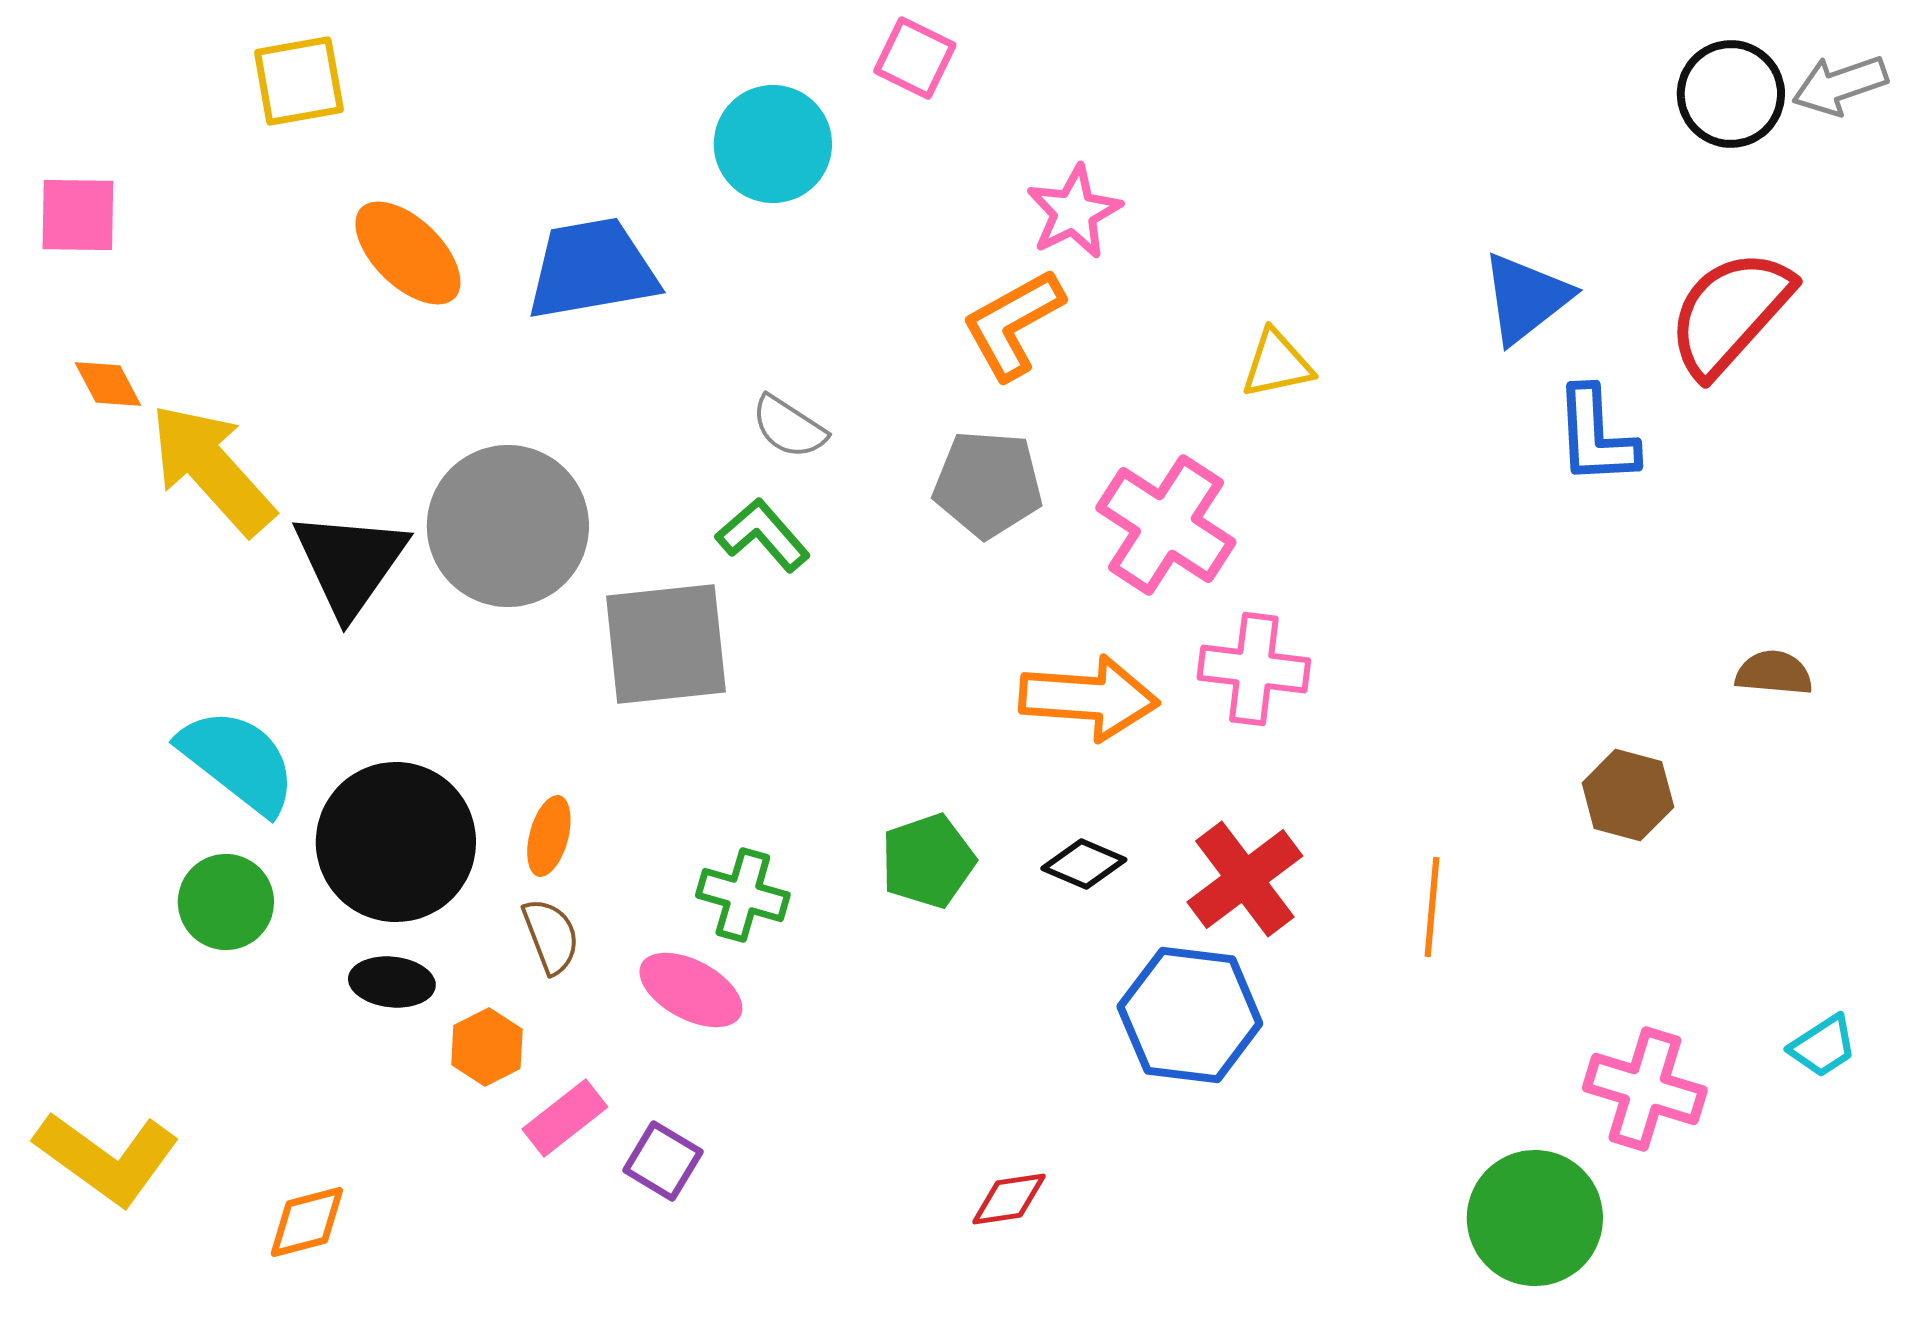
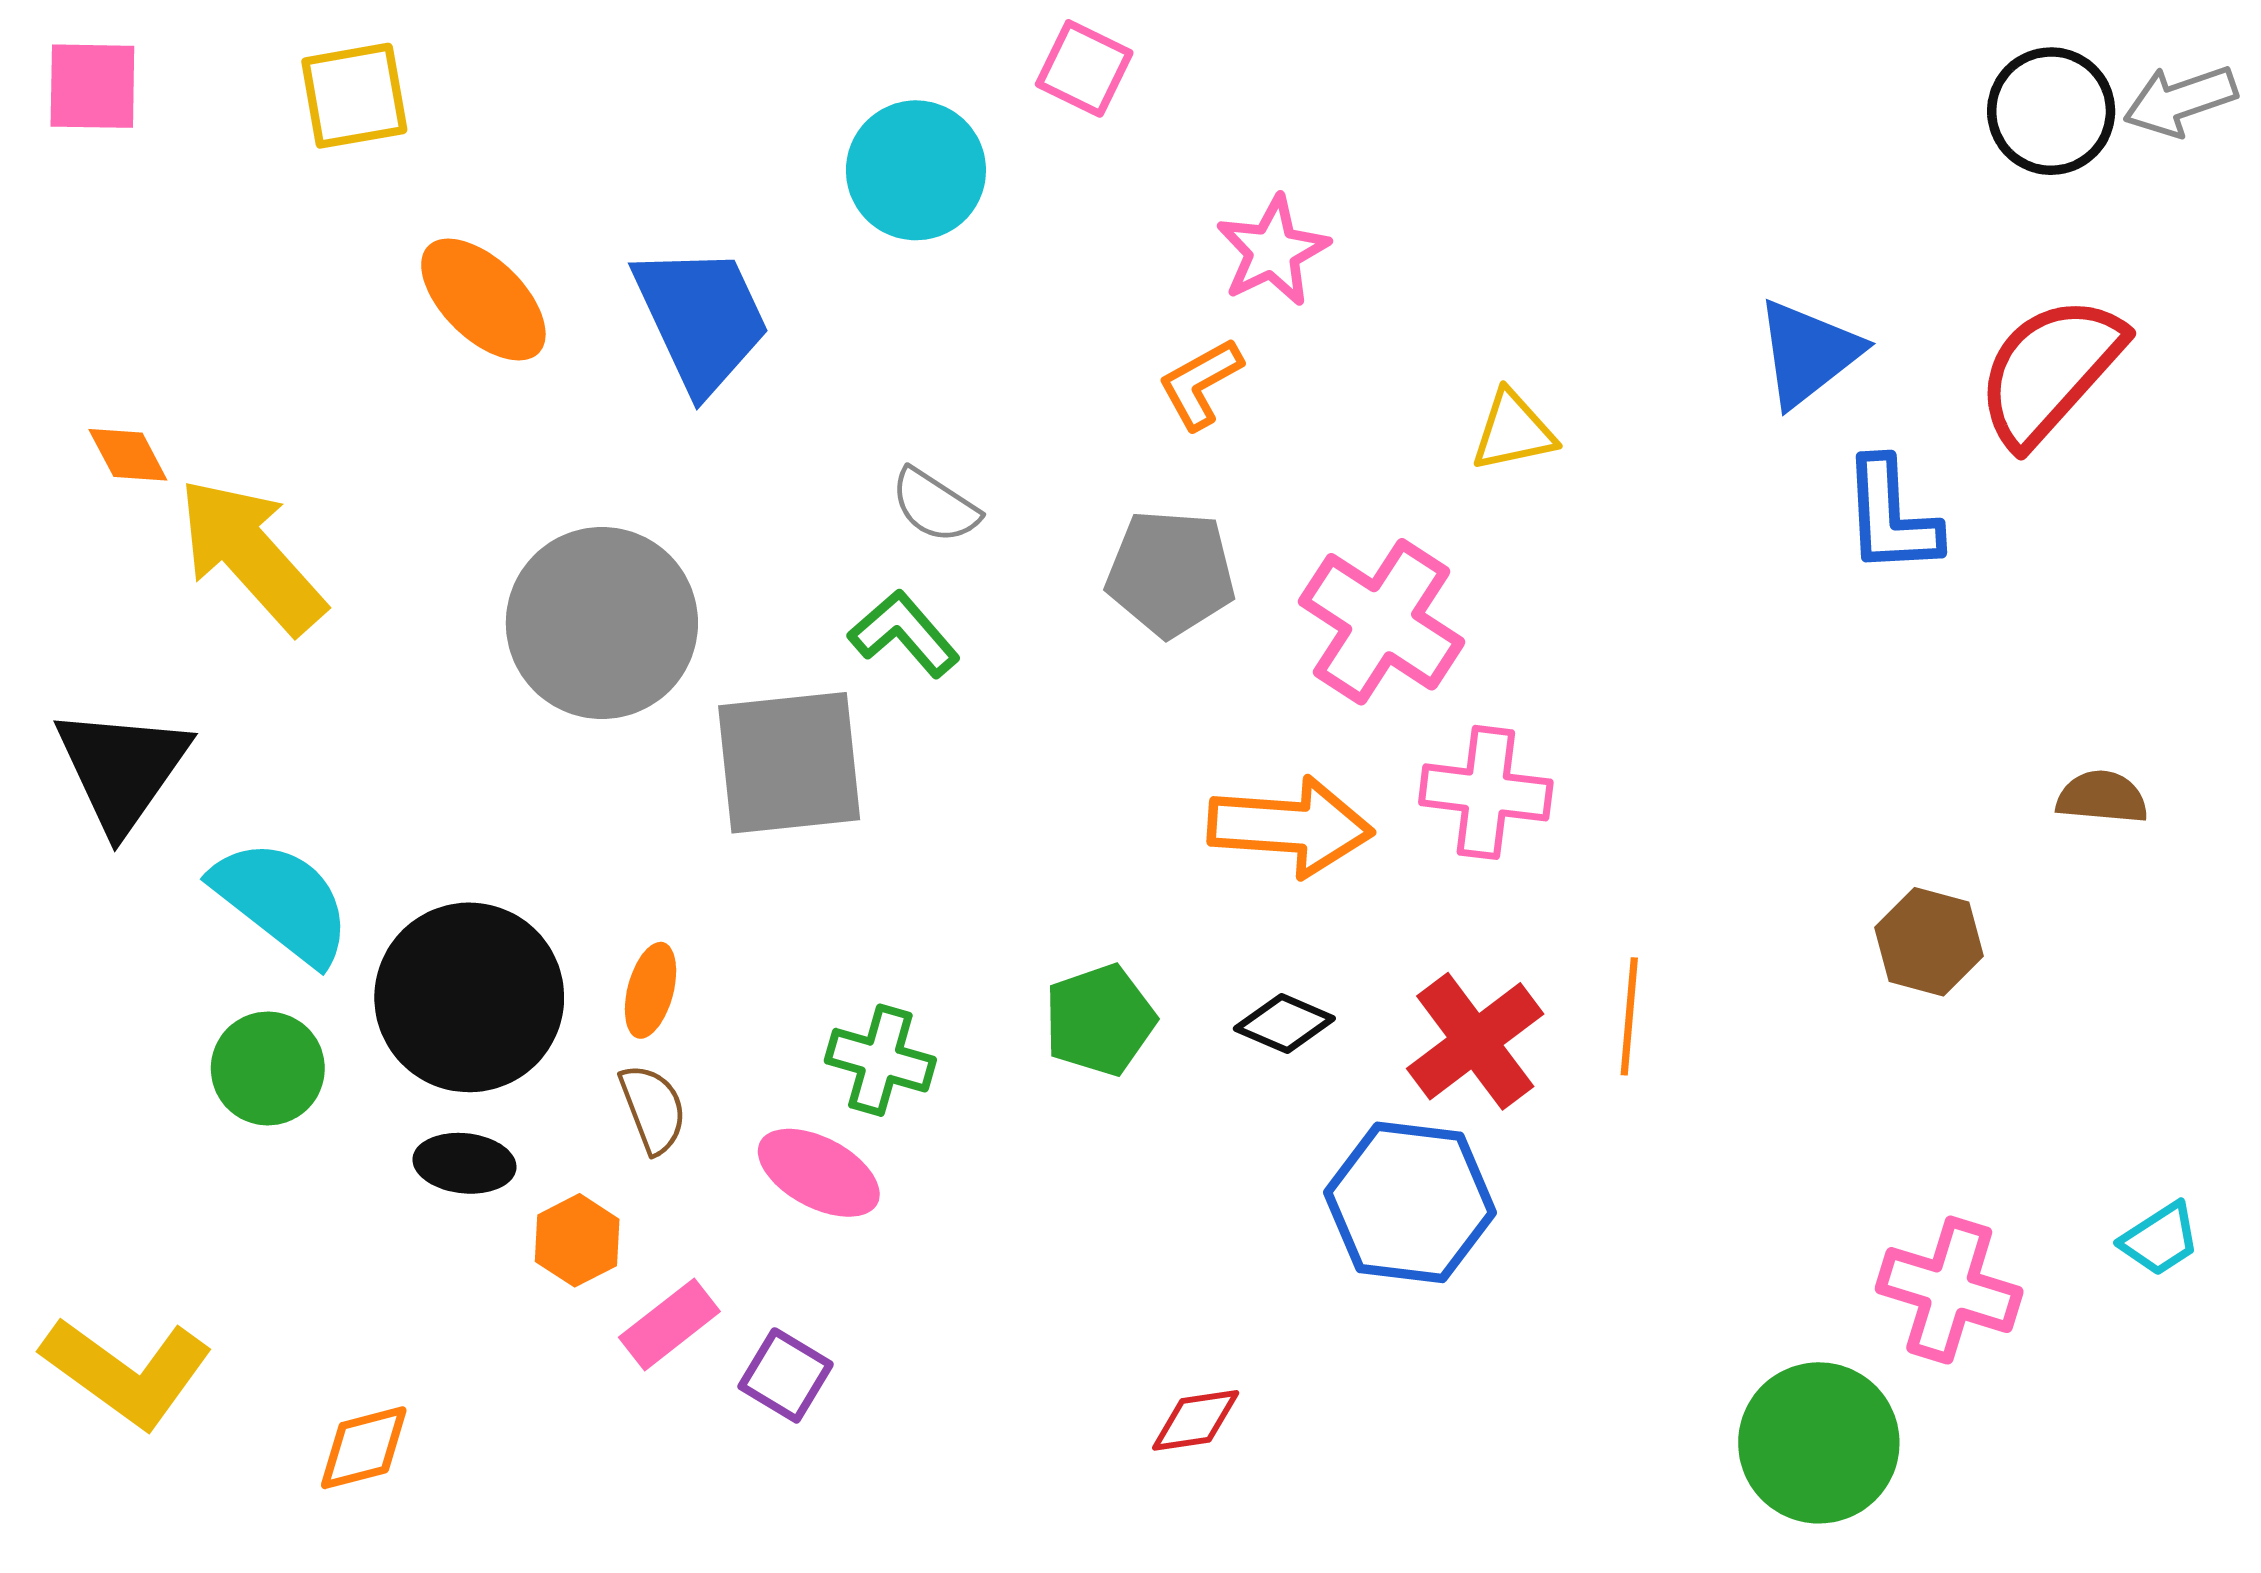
pink square: (78, 215) -> (92, 86), moved
blue trapezoid: (592, 269) -> (701, 318), turned 75
orange L-shape: (1013, 324) -> (1200, 384), size x0.7
black triangle: (350, 563) -> (122, 769), moved
orange line: (1432, 907) -> (1629, 1016), moved

